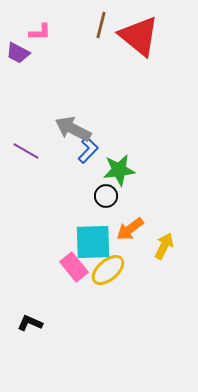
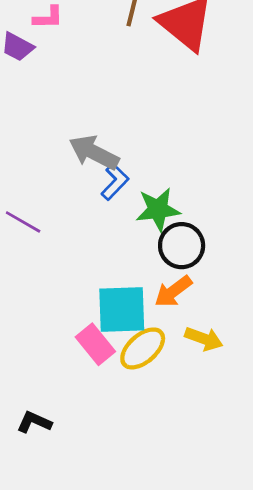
purple line: (26, 151) -> (23, 222), moved
black circle: (106, 196) -> (182, 246), moved, size x1.4
yellow arrow: (164, 246) -> (204, 339), moved, turned 84

